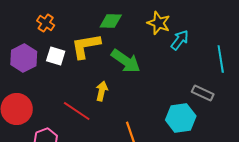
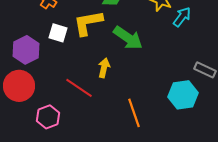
purple hexagon: (24, 58) -> (26, 50), moved

